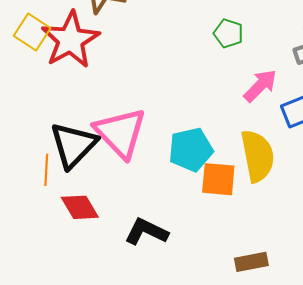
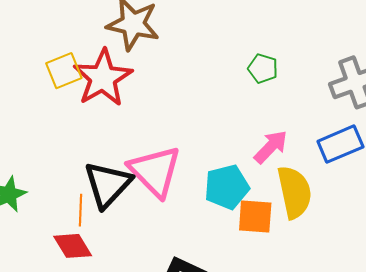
yellow square: (32, 32) -> (64, 71), turned 36
pink arrow: (260, 86) -> (271, 147), moved
red diamond: (80, 207) -> (73, 246), moved

